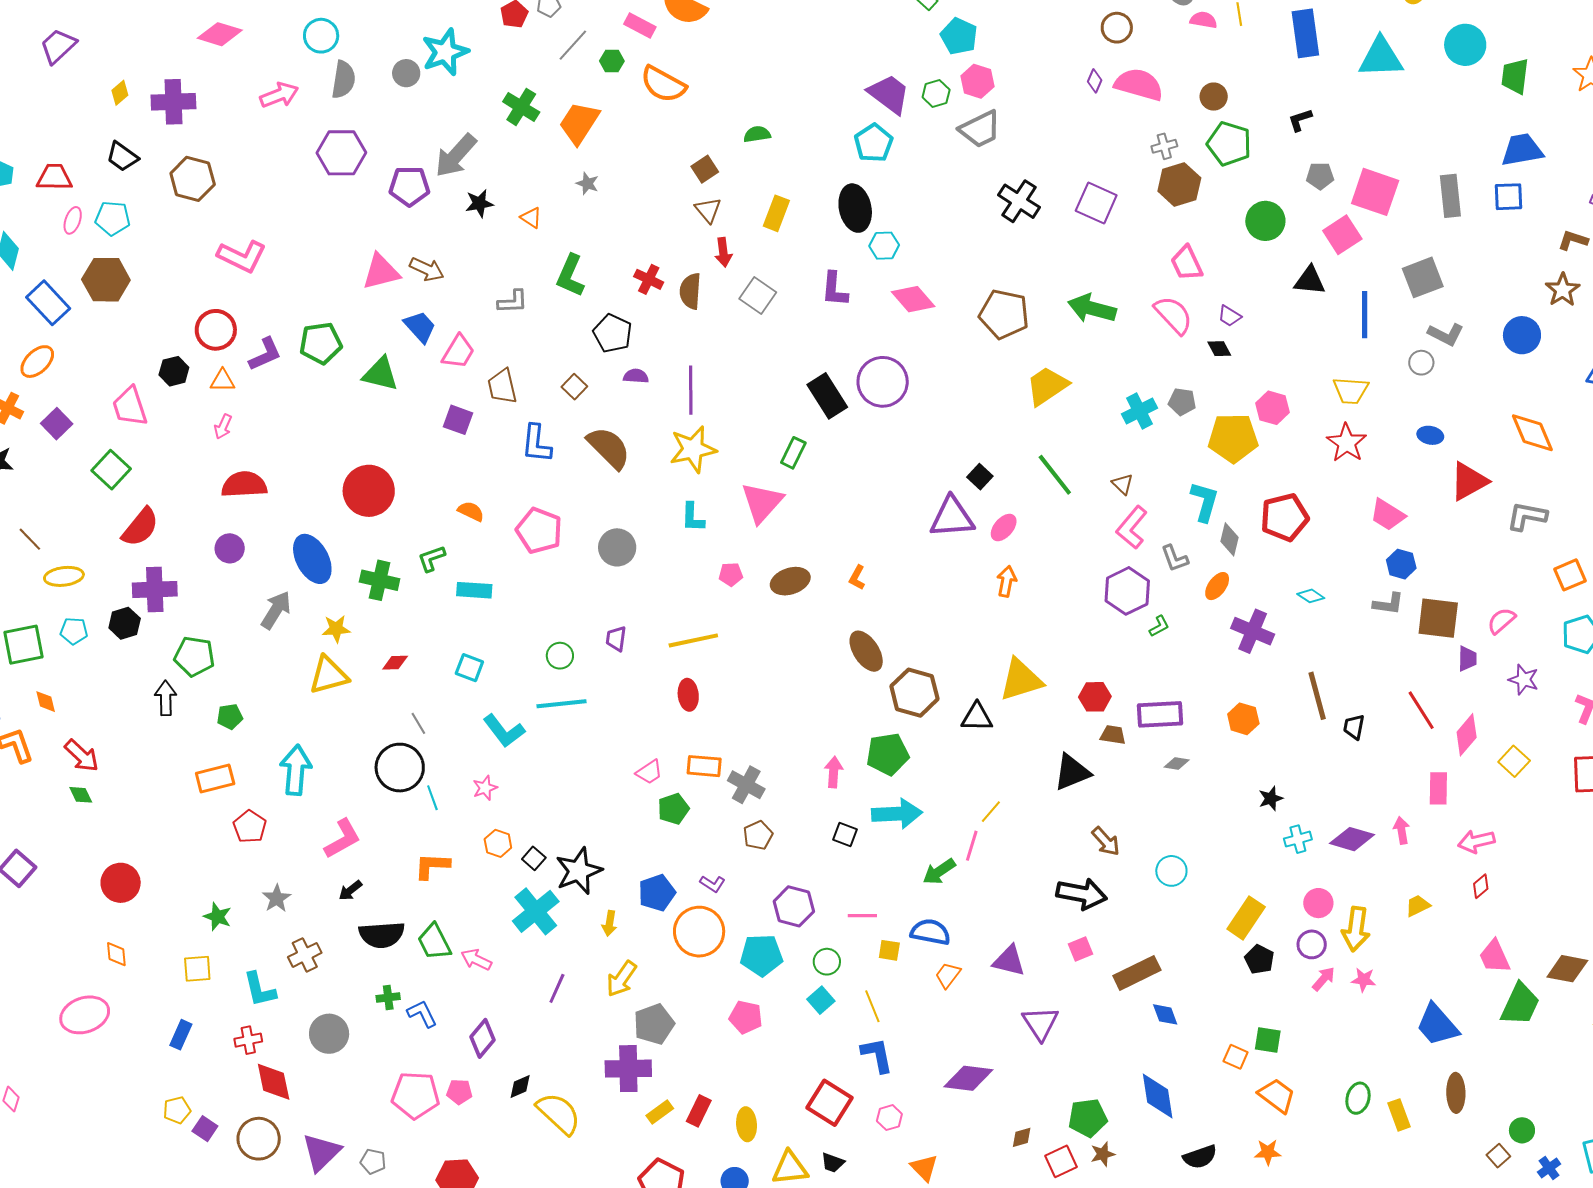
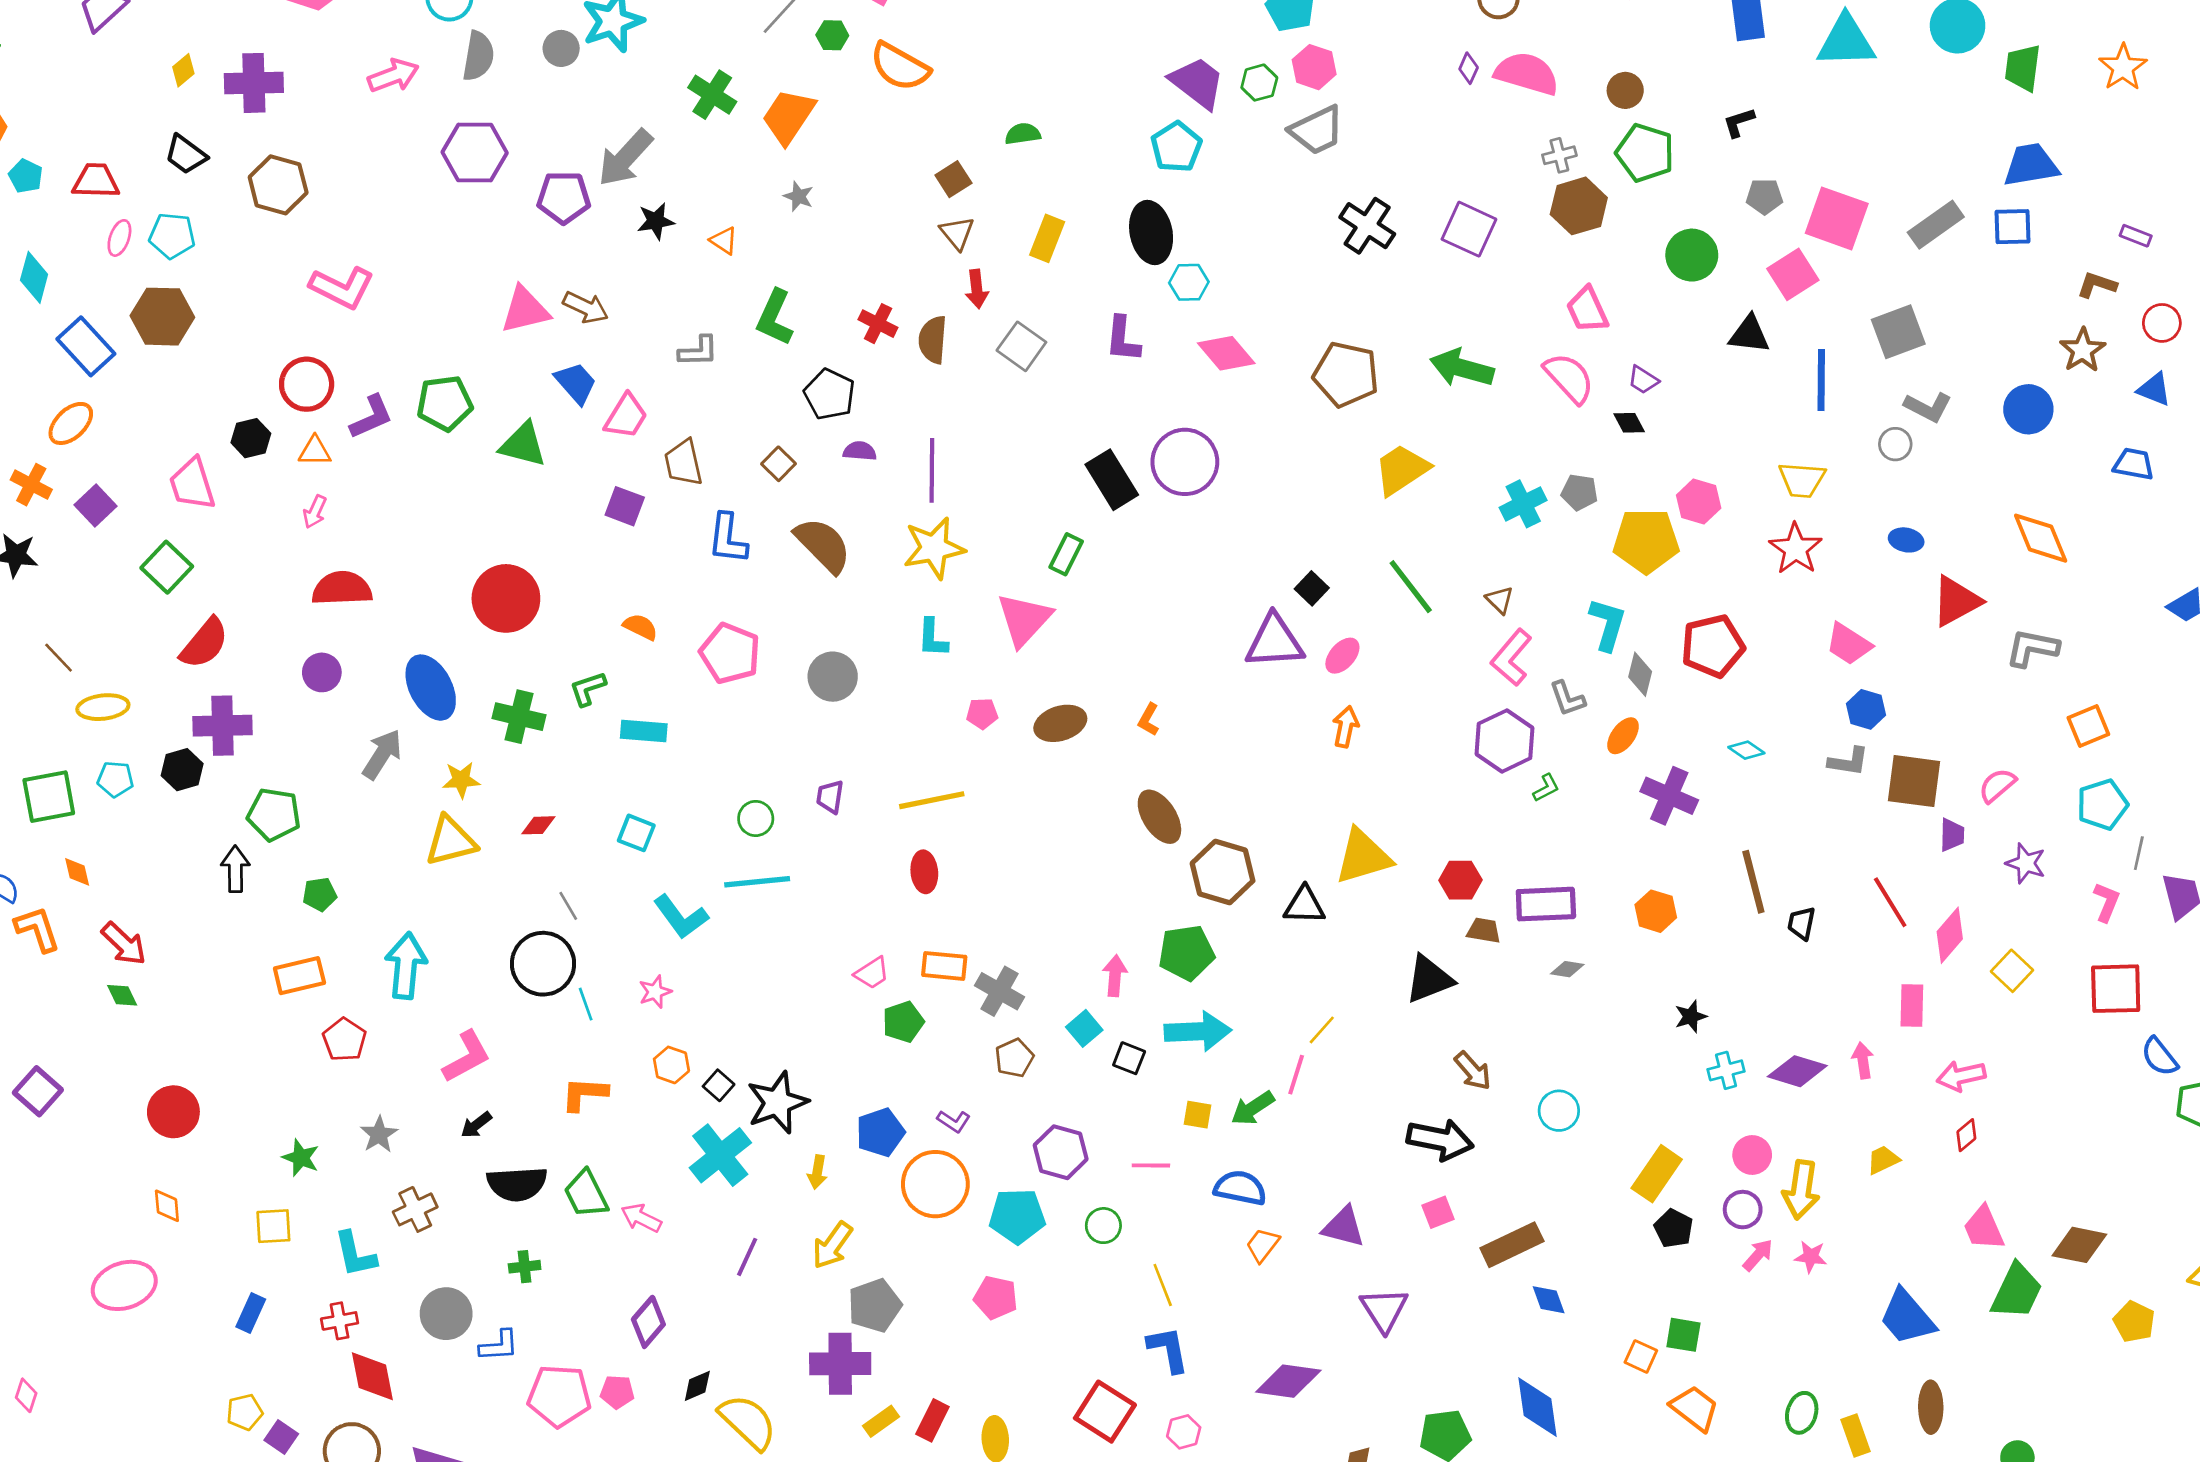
gray rectangle: (1450, 196) -> (1936, 225), turned 60
yellow square: (889, 950) -> (1198, 1115), moved
cyan square: (821, 1000) -> (1084, 1028), moved
blue L-shape: (422, 1014) -> (499, 1346), moved, turned 112

